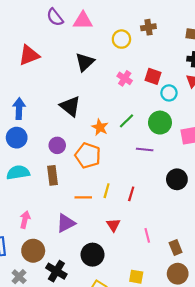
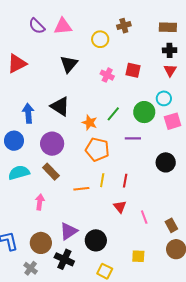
cyan circle: (169, 93) -> (164, 98), moved
blue arrow: (19, 109) -> (28, 113), moved
purple circle: (57, 145) -> (52, 144), size x1.5
orange pentagon: (88, 156) -> (97, 149), moved
brown rectangle: (53, 175) -> (51, 172), turned -30
pink arrow: (25, 220) -> (40, 202), moved
purple triangle: (66, 223) -> (69, 231), moved
red triangle: (113, 225) -> (120, 207), moved

